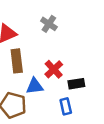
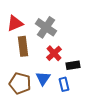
gray cross: (49, 24) -> (46, 27), moved, size x1.5
blue triangle: (35, 86) -> (43, 78), moved, turned -49

